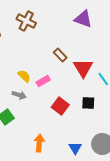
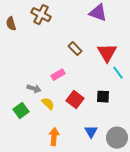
red triangle: (83, 68) -> (107, 53), moved
yellow semicircle: (24, 76) -> (48, 104), moved
blue triangle: (75, 148) -> (91, 132), moved

